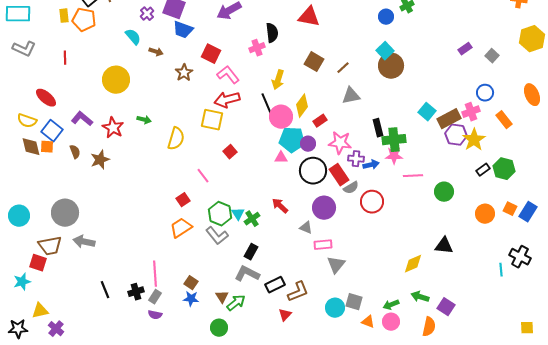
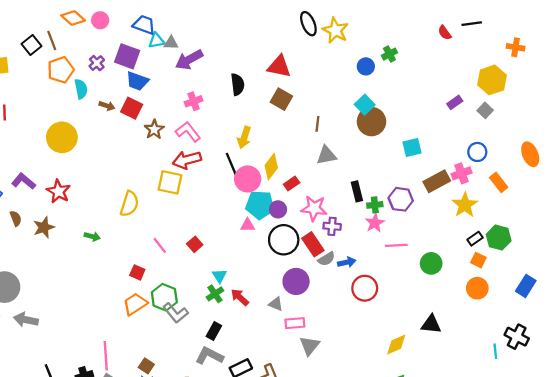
orange pentagon: (84, 20) -> (61, 70), moved, turned -30
cyan semicircle: (133, 37) -> (81, 89), turned 30
yellow hexagon: (532, 39) -> (492, 80), moved
pink cross: (257, 48) -> (194, 101), moved
red square: (211, 54) -> (132, 108), moved
brown square: (314, 62) -> (281, 99), moved
brown line: (343, 68) -> (317, 124), turned -40
brown star: (184, 73) -> (154, 129), moved
cyan square: (427, 112) -> (412, 147), moved, turned 36
green arrow: (144, 120) -> (92, 236), moved
purple hexagon: (456, 135) -> (401, 199), moved
green cross: (394, 140) -> (375, 205), size x0.6
red square: (230, 152) -> (195, 244), moved
pink star: (394, 156) -> (375, 223), turned -30
blue arrow: (371, 165) -> (347, 262), moved
red square: (183, 200) -> (137, 272), turned -32
red circle: (372, 202) -> (365, 288), moved
red arrow: (280, 206) -> (240, 297), moved
orange square: (510, 209) -> (478, 260), moved
green hexagon: (220, 214) -> (164, 297), moved
cyan triangle: (238, 214) -> (219, 276), moved

